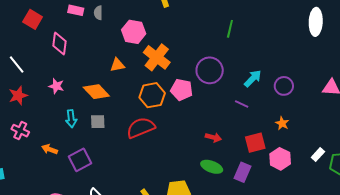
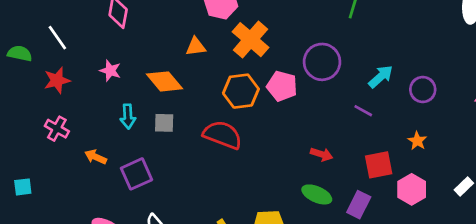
red semicircle: (141, 128) -> (223, 135), turned 40

